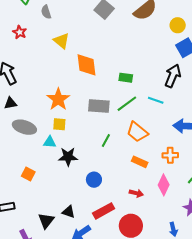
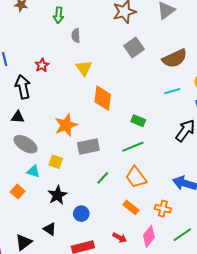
red star: (20, 32) -> (42, 65), moved
cyan line: (156, 100) -> (172, 91), moved, turned -49
gray rectangle: (99, 106) -> (88, 146), moved, turned -30
yellow square: (59, 124) -> (56, 162), moved
cyan triangle: (50, 142) -> (33, 171), moved
black star: (68, 157) -> (57, 195), moved, turned 30
black triangle: (69, 212) -> (50, 229), moved

